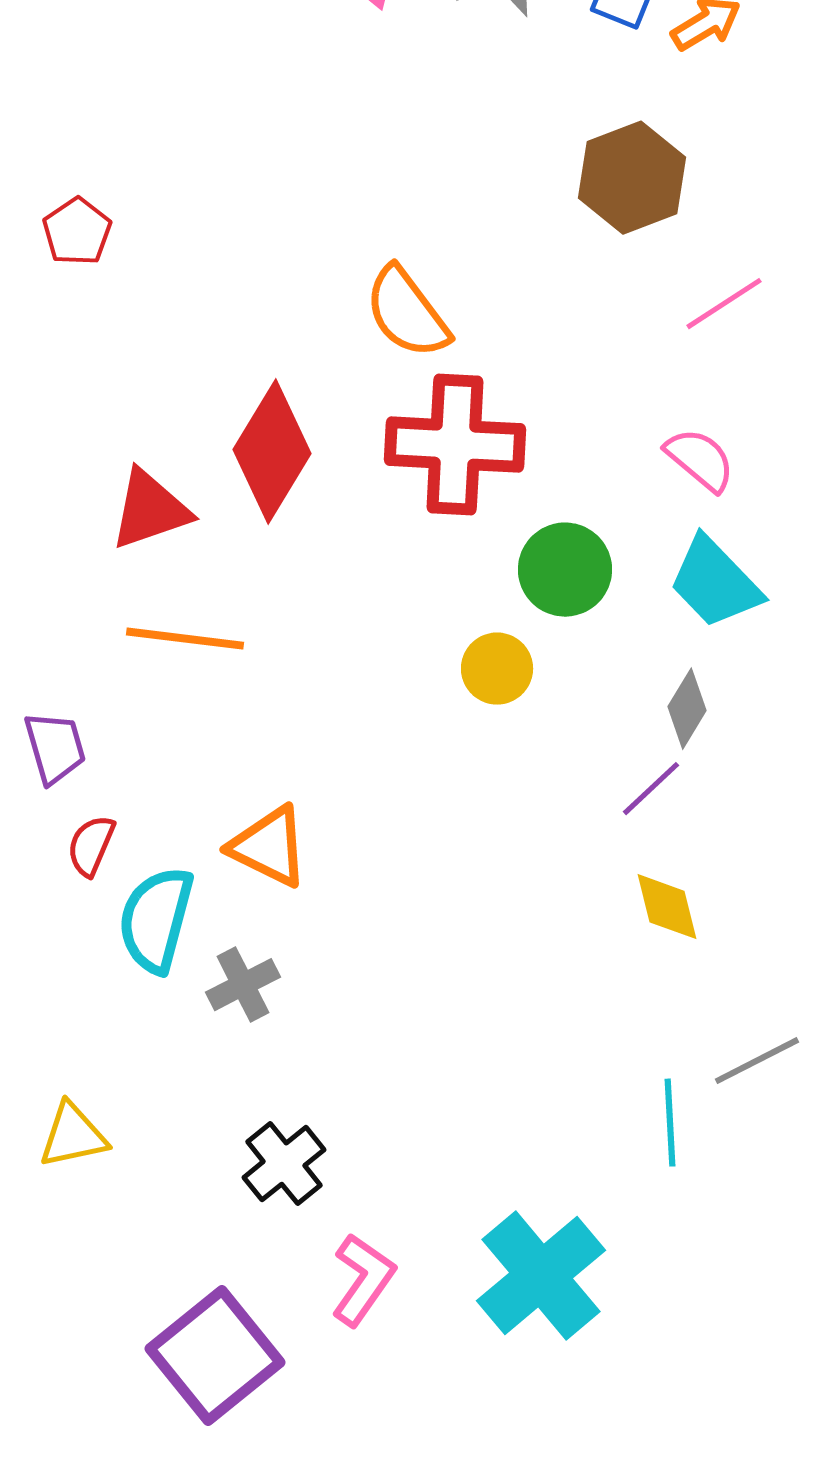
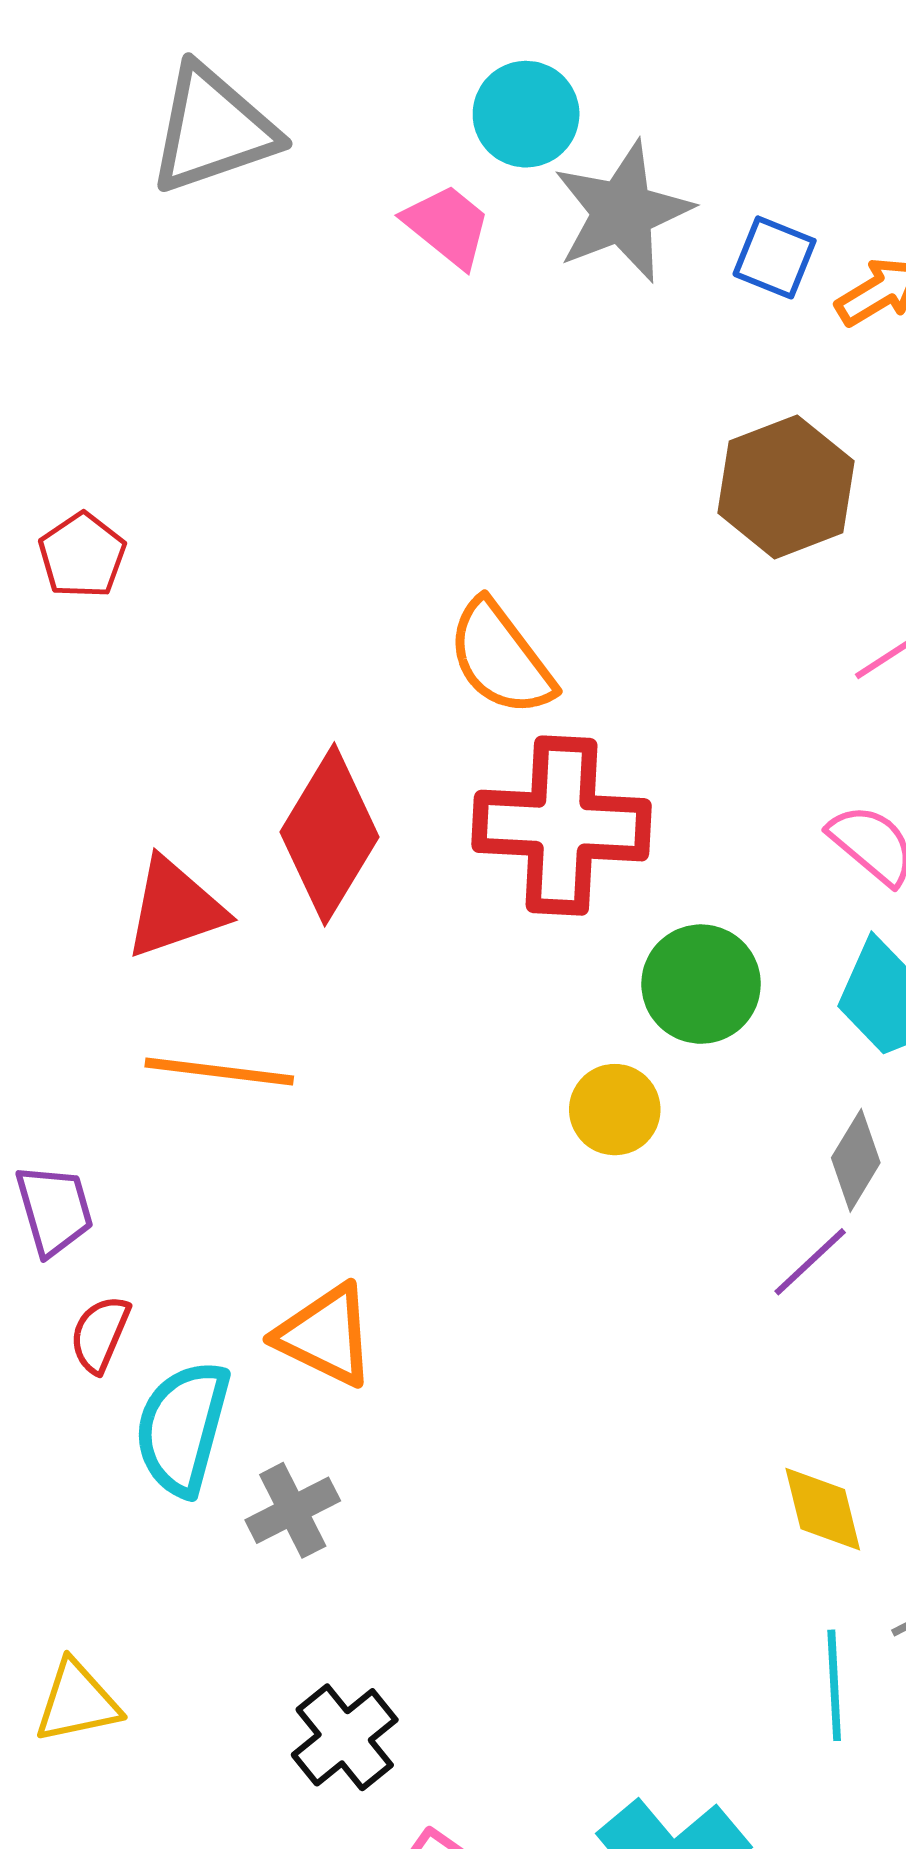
yellow diamond: (667, 907) -> (823, 1509), moved

